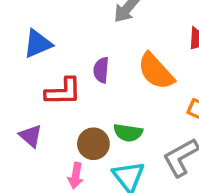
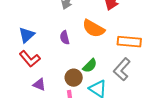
red L-shape: (63, 92) -> (30, 59), moved, turned 70
green semicircle: (128, 133) -> (90, 66), turned -35

